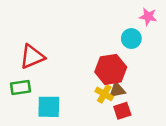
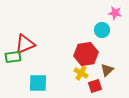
green rectangle: (20, 87) -> (13, 57), moved
brown triangle: (117, 90) -> (107, 70), moved, turned -32

